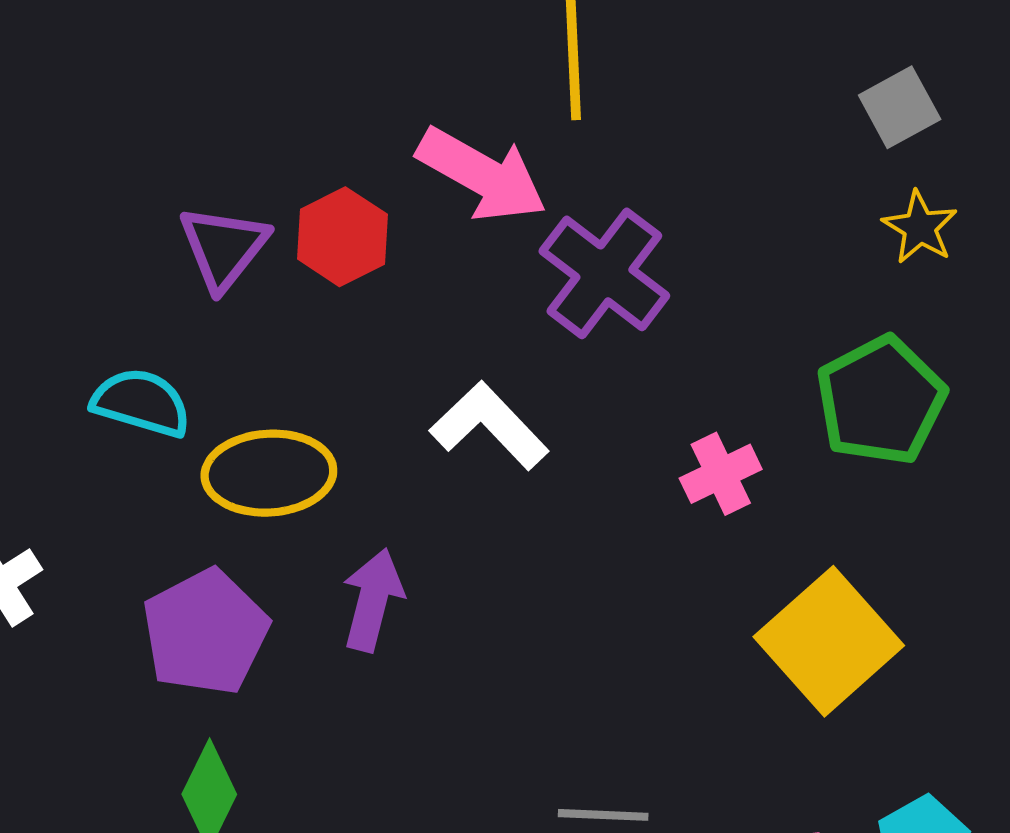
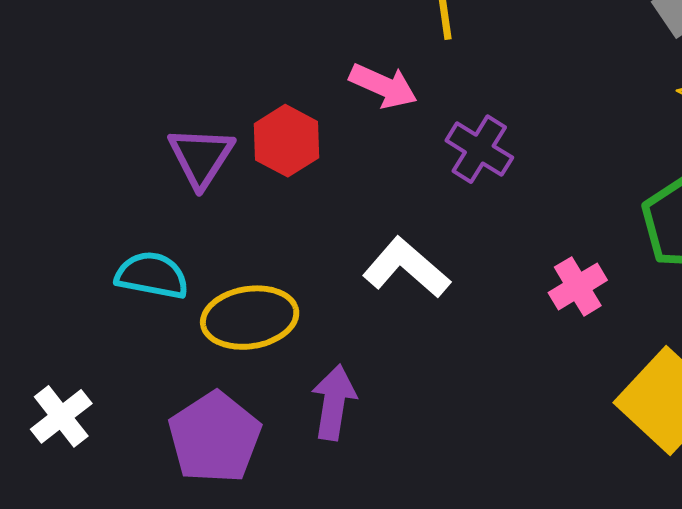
pink arrow: (482, 175) -> (383, 86), size x0.7
purple cross: (604, 273) -> (479, 149), size x0.7

